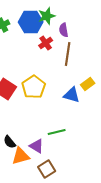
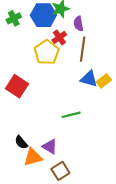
yellow pentagon: (34, 87) -> (47, 52), moved
blue triangle: (72, 95) -> (89, 79), moved
green line: (57, 132) -> (71, 115), moved

